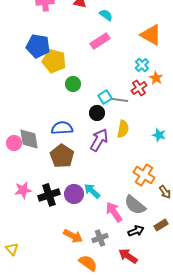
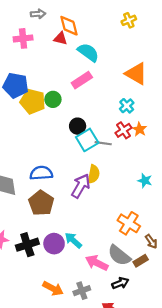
cyan semicircle: (106, 15) -> (88, 52), size x1.5
orange star: (156, 78) -> (140, 129), moved
green circle: (73, 84) -> (53, 99), moved
cyan square: (105, 97) -> (87, 140), size x1.5
black circle: (97, 113) -> (78, 126), moved
yellow semicircle: (123, 129) -> (94, 174), moved
pink arrow: (114, 212) -> (97, 263), turned -30
brown rectangle: (161, 225) -> (141, 261), moved

